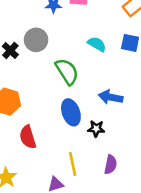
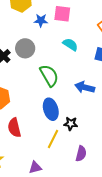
cyan semicircle: (97, 44) -> (70, 45), moved
blue arrow: (111, 97) -> (85, 87), moved
yellow line: (73, 164) -> (53, 139), moved, turned 36

